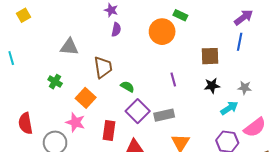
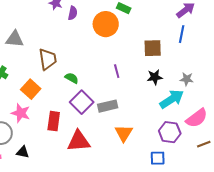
purple semicircle: (116, 30) -> (73, 13), moved
cyan arrow: (229, 108) -> (172, 99), size x1.4

